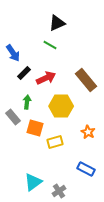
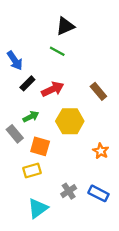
brown rectangle: (86, 80) -> (98, 91), size x0.7
green arrow: (27, 102) -> (31, 117), turned 56
yellow rectangle: (55, 142) -> (32, 170), moved
gray cross: (59, 191) -> (69, 191), moved

